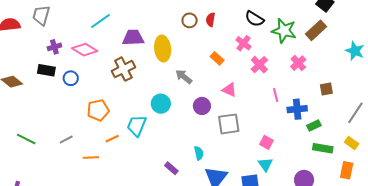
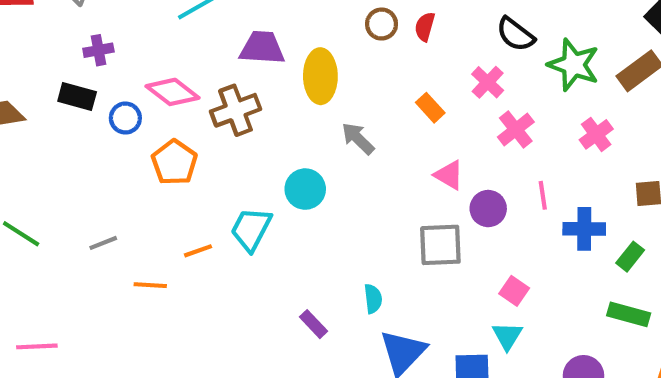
pink diamond: (85, 50) -> (173, 92), moved
purple circle: (202, 106) -> (488, 209), moved
orange pentagon: (98, 110) -> (174, 162), moved, turned -30
green rectangle: (314, 126) -> (630, 257), moved, turned -32

